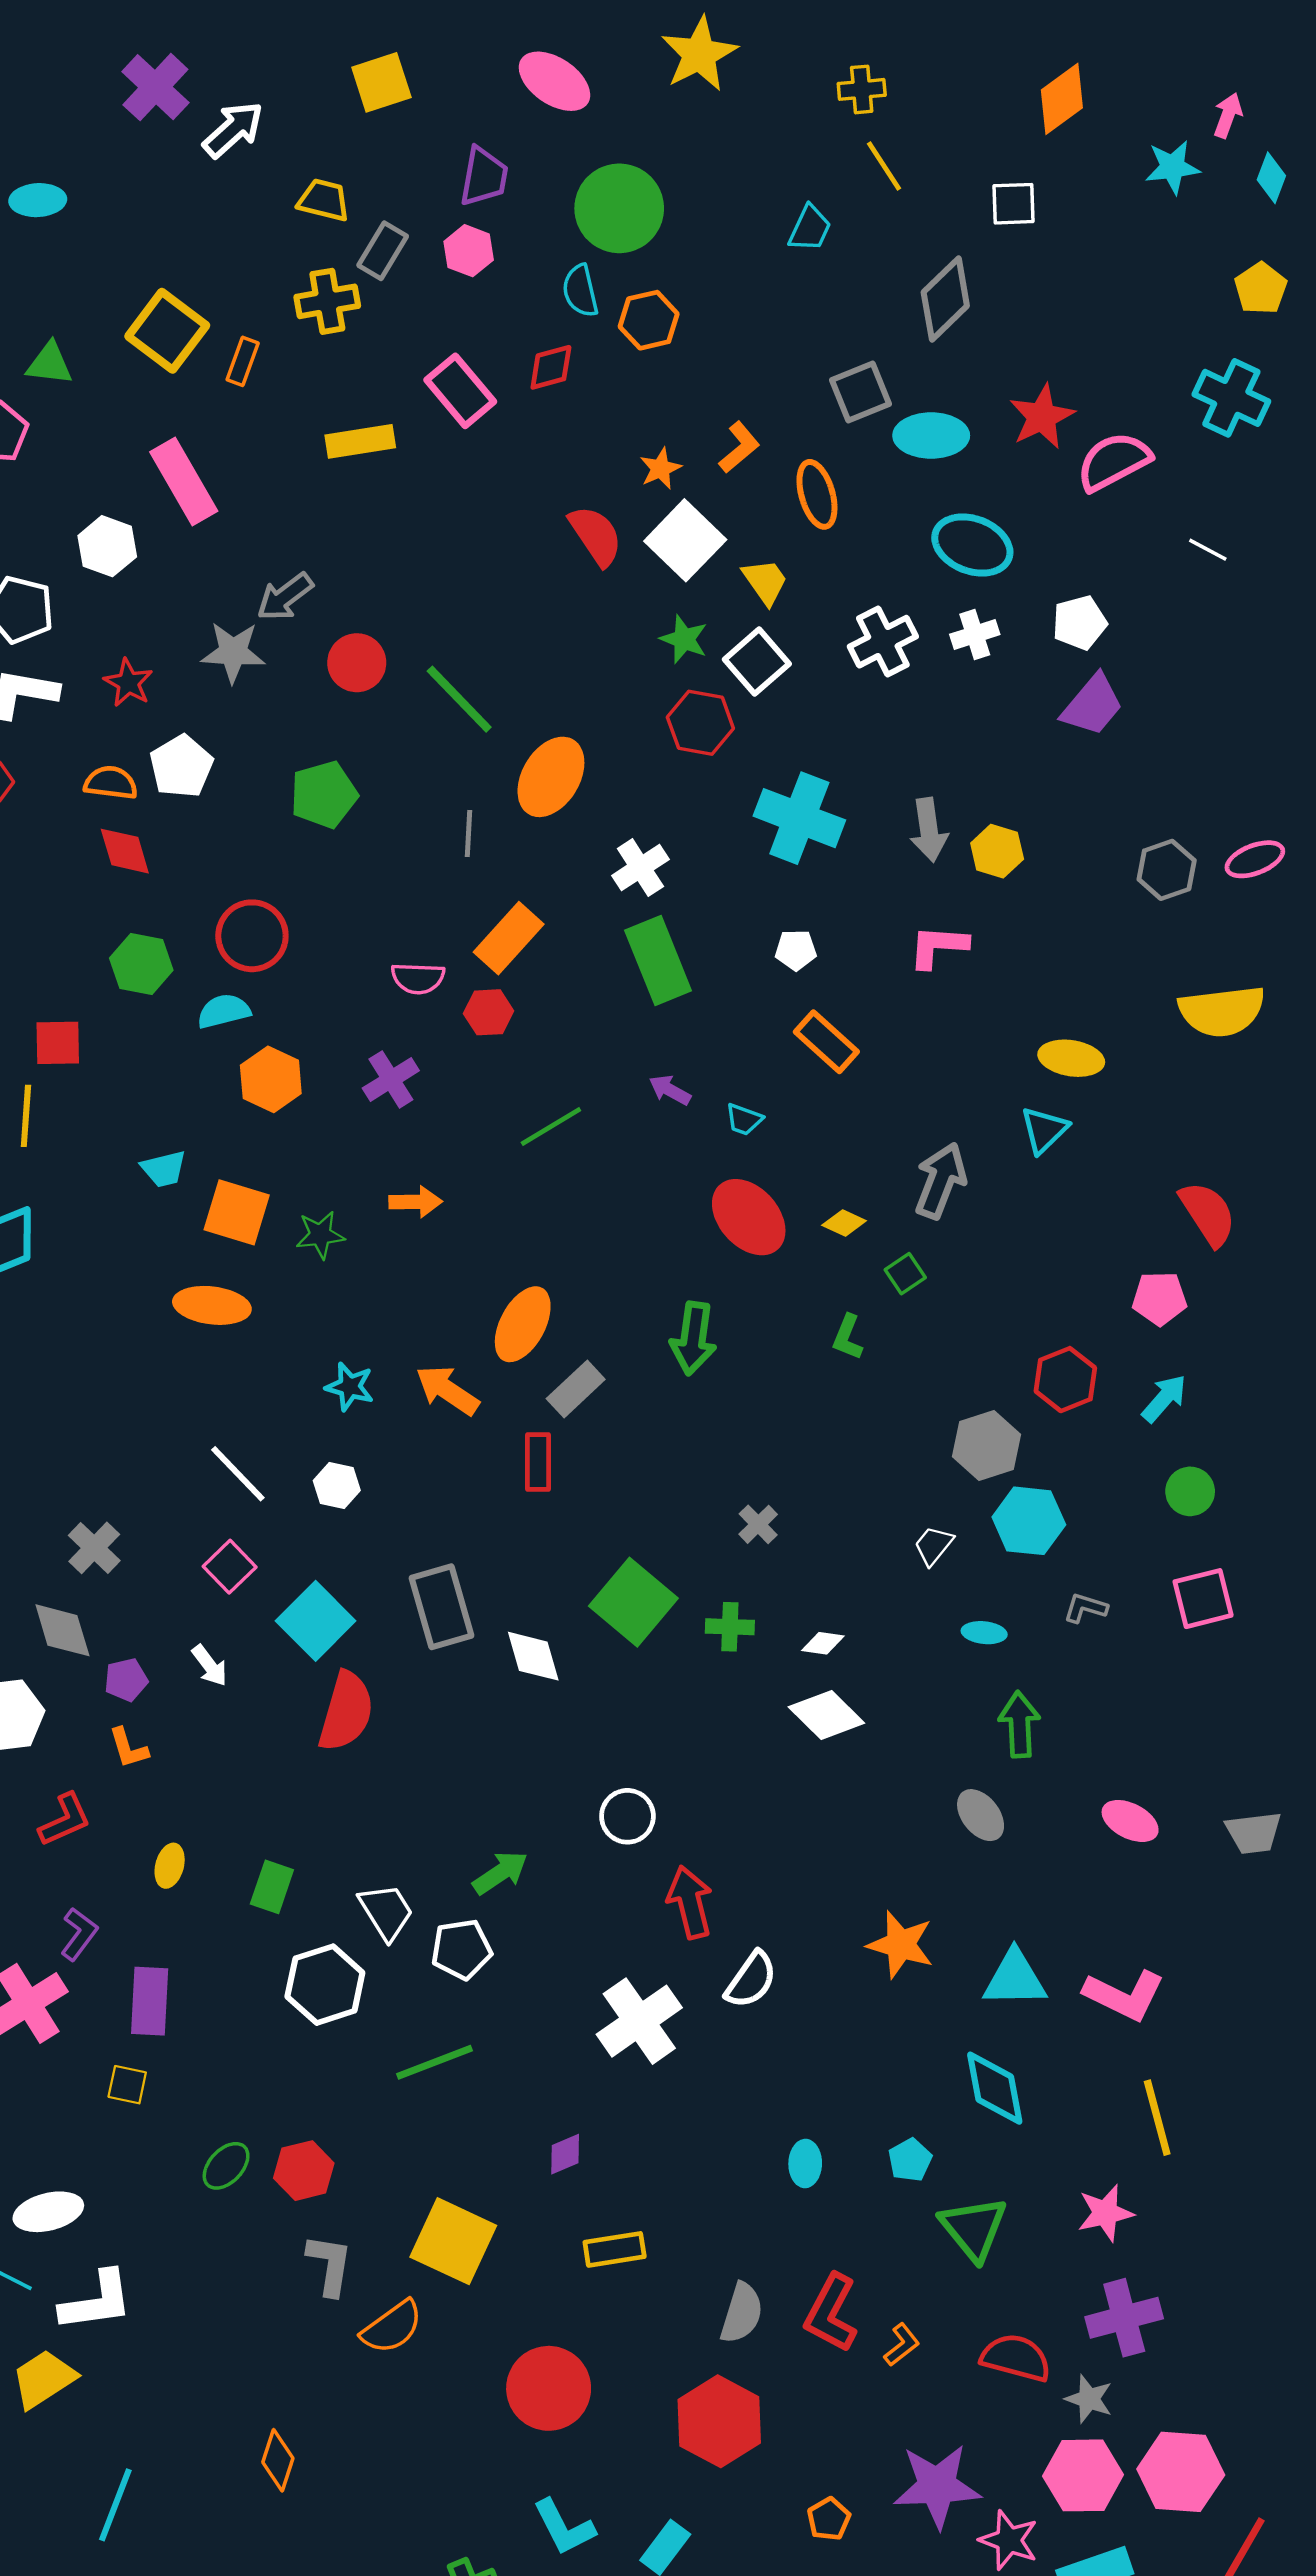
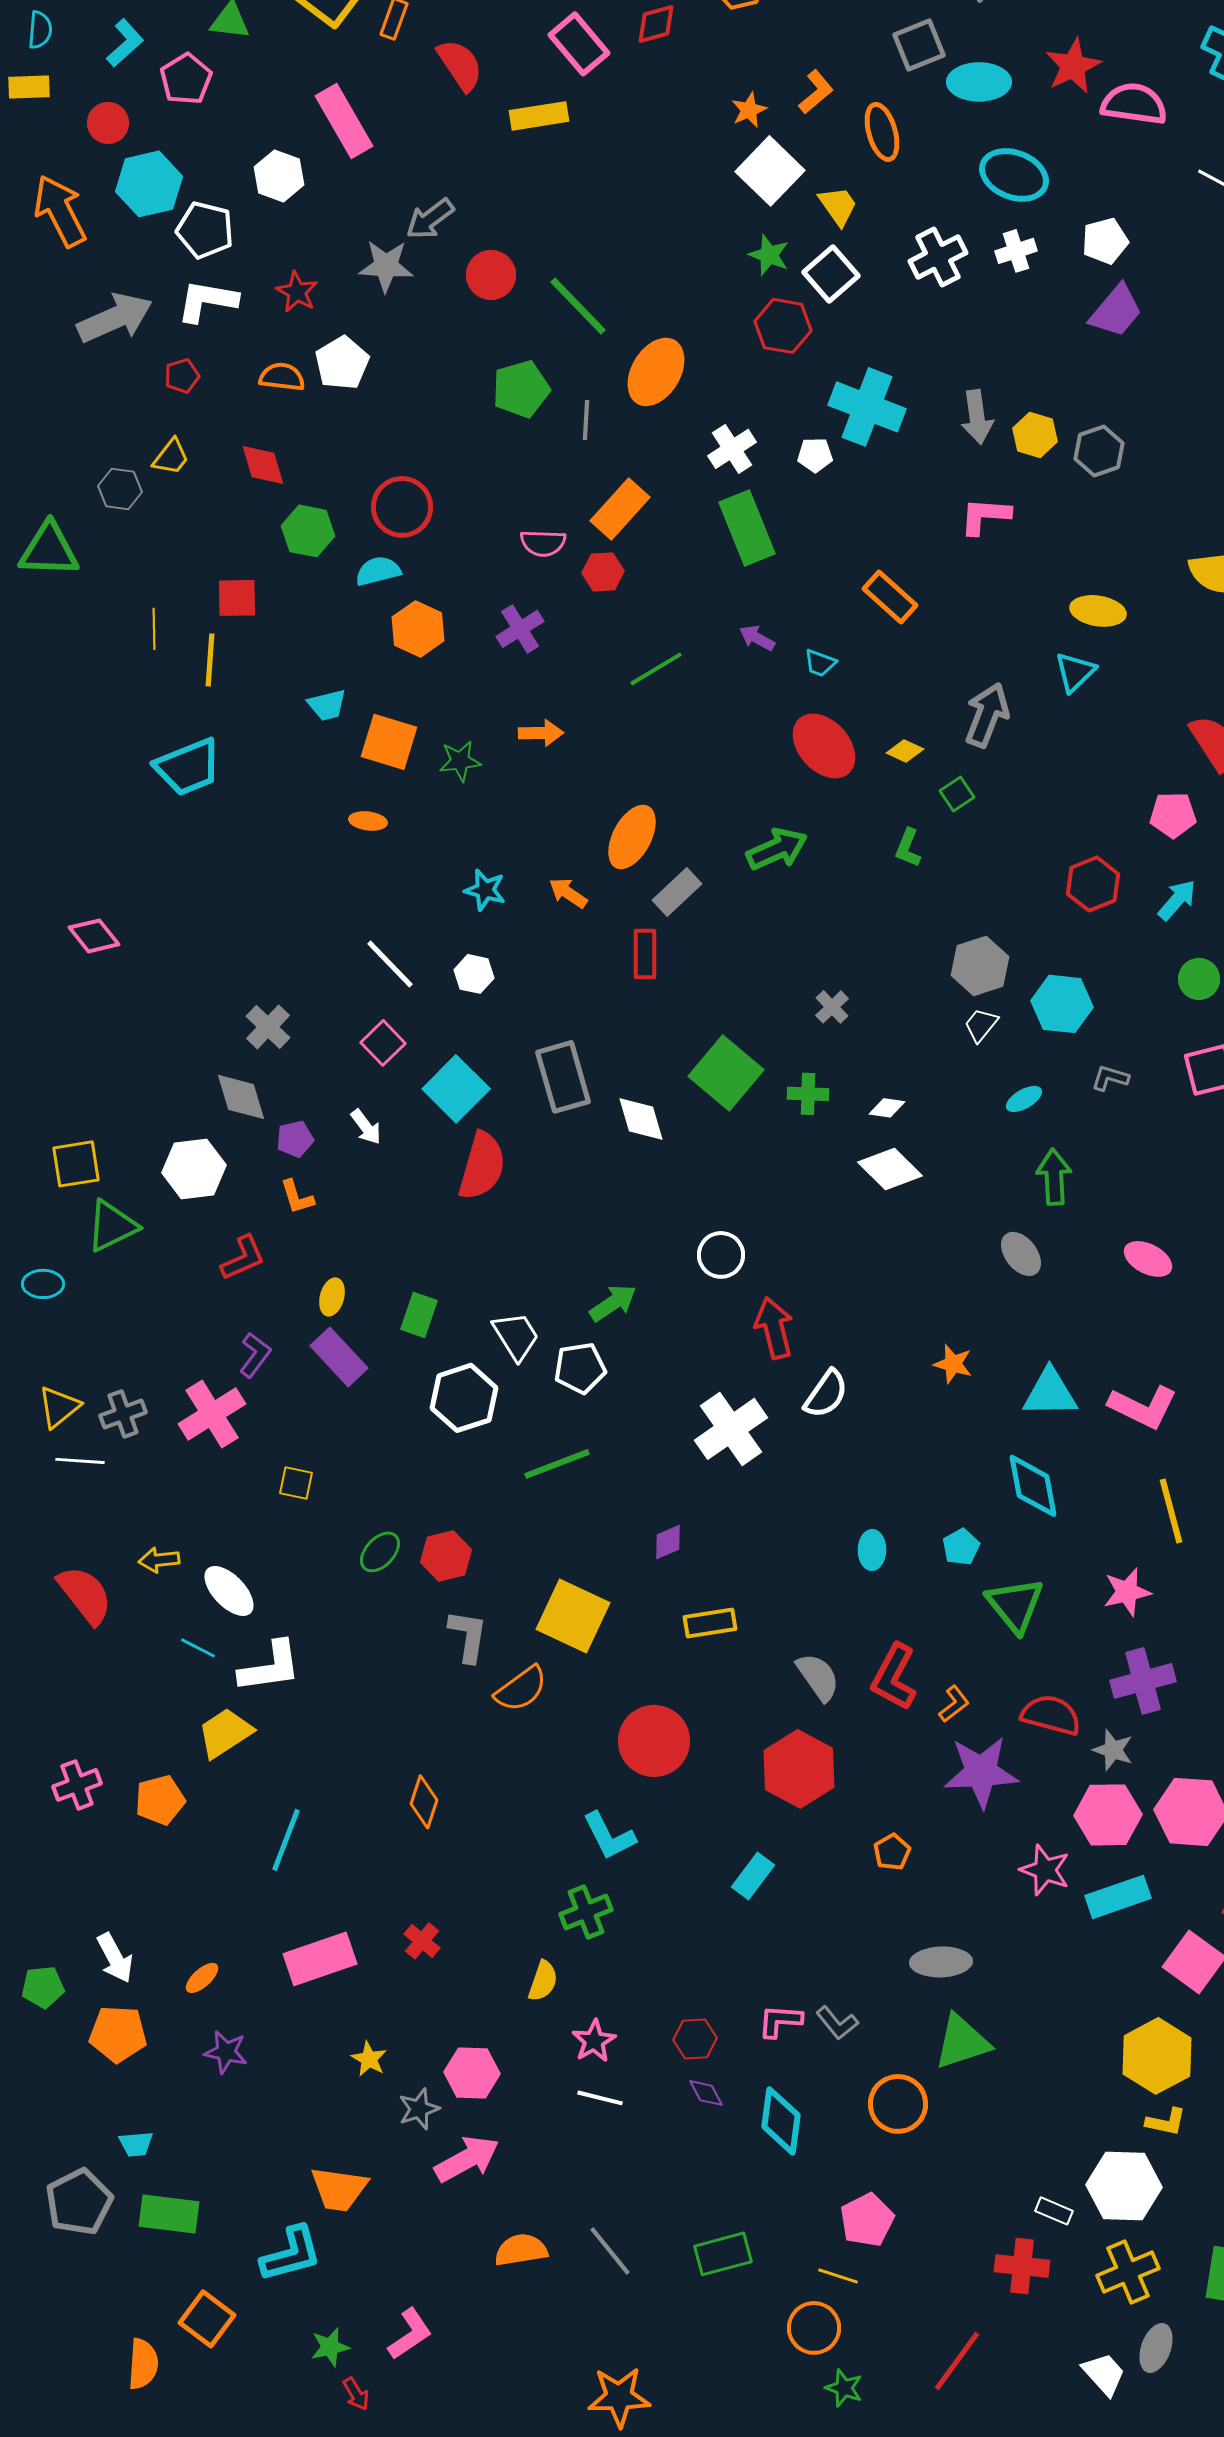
yellow rectangle: (360, 441) -> (539, 116), moved
pink semicircle: (1114, 461) -> (1134, 104), turned 36
red semicircle: (596, 536) -> (460, 65), moved
green pentagon: (324, 795) -> (521, 389), moved
red diamond: (125, 851) -> (263, 465), moved
gray hexagon: (1167, 870) -> (1099, 451), moved
white pentagon: (796, 950) -> (815, 455), moved
orange ellipse: (212, 1305) -> (368, 821), size x0.6
green arrow: (693, 1338) -> (777, 849), turned -122
orange arrow: (447, 1390) -> (568, 893), size x0.7
gray hexagon: (986, 1445) -> (980, 966), moved
cyan ellipse: (984, 1633) -> (1024, 1099), turned -36
orange star: (901, 1945) -> (953, 1364), size x0.7
purple rectangle: (150, 2001) -> (339, 1357), moved, turned -46
white ellipse: (48, 2212) -> (229, 1591), turned 60
gray semicircle: (742, 2313) -> (818, 1677), turned -52
purple star: (937, 2486) -> (981, 1772), moved
cyan L-shape: (564, 2527) -> (609, 1836), moved

